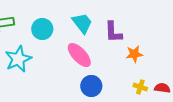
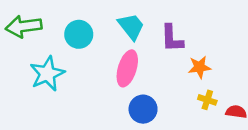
pink ellipse: (79, 55) -> (127, 68), turned 60
yellow cross: (140, 87) -> (207, 100), moved

